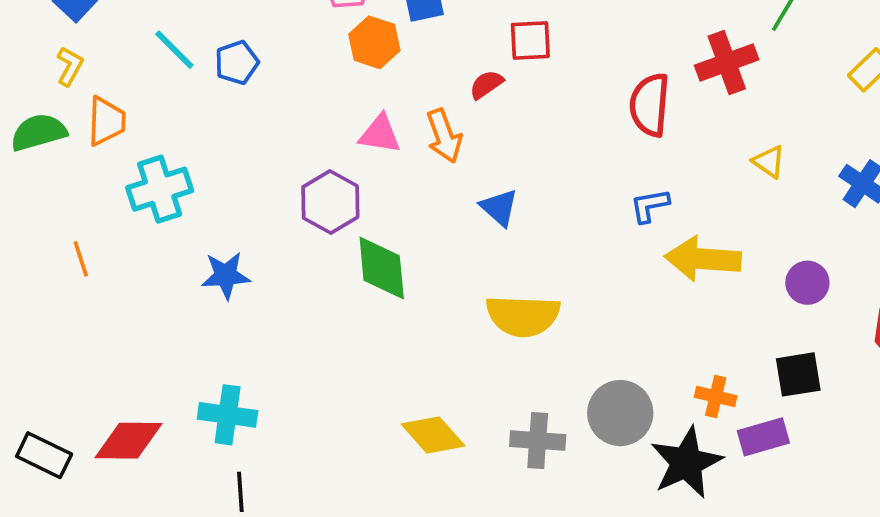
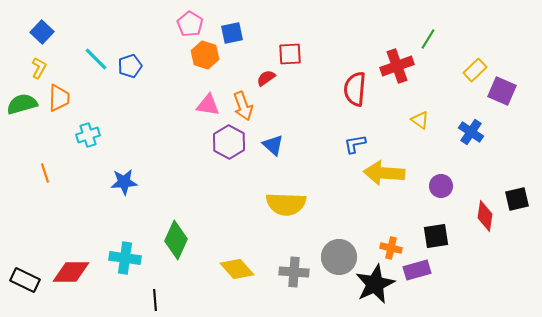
cyan cross: (160, 189) -> (88, 135), size x0.7
purple hexagon: (330, 202) -> (229, 142), moved
green diamond: (382, 268) -> (176, 240), moved, turned 30
black line: (240, 492) -> (155, 300), moved

